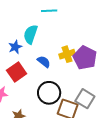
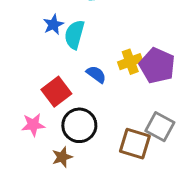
blue star: (15, 47) -> (53, 25), moved
black circle: (49, 93) -> (79, 125), moved

